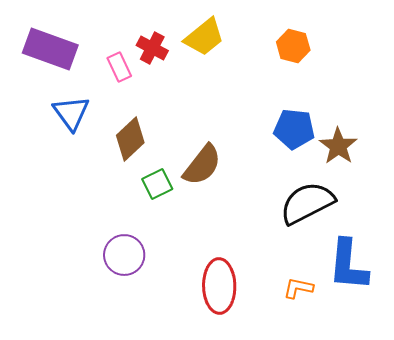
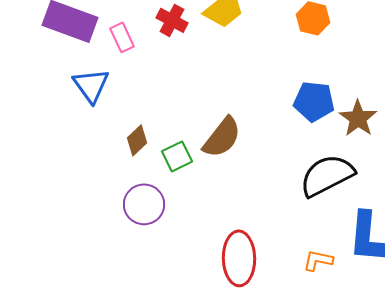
pink rectangle: (119, 67) -> (122, 37), moved
brown diamond: (130, 139) -> (137, 140), moved, size x0.7
purple circle: (124, 255) -> (144, 204), moved

